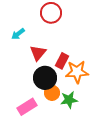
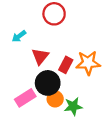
orange star: (77, 72) -> (88, 63), moved
pink rectangle: (27, 107) -> (25, 98), moved

